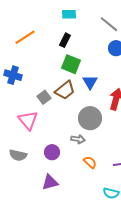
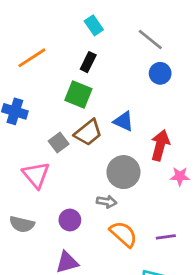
cyan rectangle: (69, 14) -> (94, 25), turned 56
green square: (71, 64) -> (78, 94), moved
blue triangle: (90, 82) -> (123, 121), turned -35
orange semicircle: (90, 162) -> (123, 234), size x1.5

